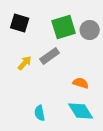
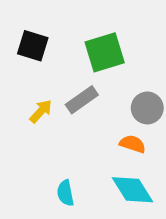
gray circle: (90, 30) -> (147, 108), moved

